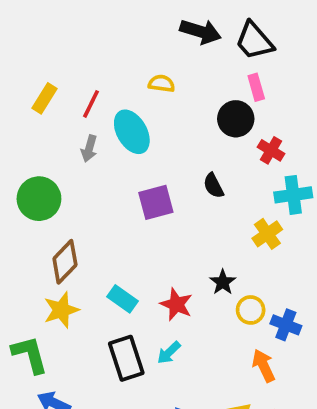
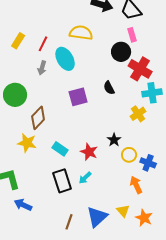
yellow semicircle: (161, 84) -> (81, 33), size x1.6
red cross: (271, 150) -> (140, 69), size x1.6
brown diamond: (65, 262) -> (38, 118), moved
yellow star: (61, 310) -> (27, 143), moved, turned 30

